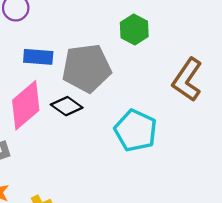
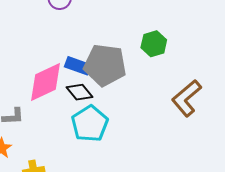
blue rectangle: (38, 57) -> (78, 66), moved
cyan pentagon: (136, 131) -> (90, 124), moved

